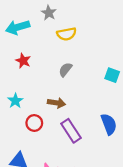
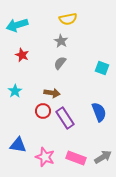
gray star: (49, 13) -> (61, 41), moved
yellow semicircle: (67, 34) -> (68, 19), moved
red circle: (34, 123) -> (43, 111), moved

